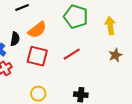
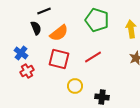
black semicircle: (15, 39) -> (36, 28), moved, turned -32
yellow circle: (38, 94) -> (75, 86), moved

